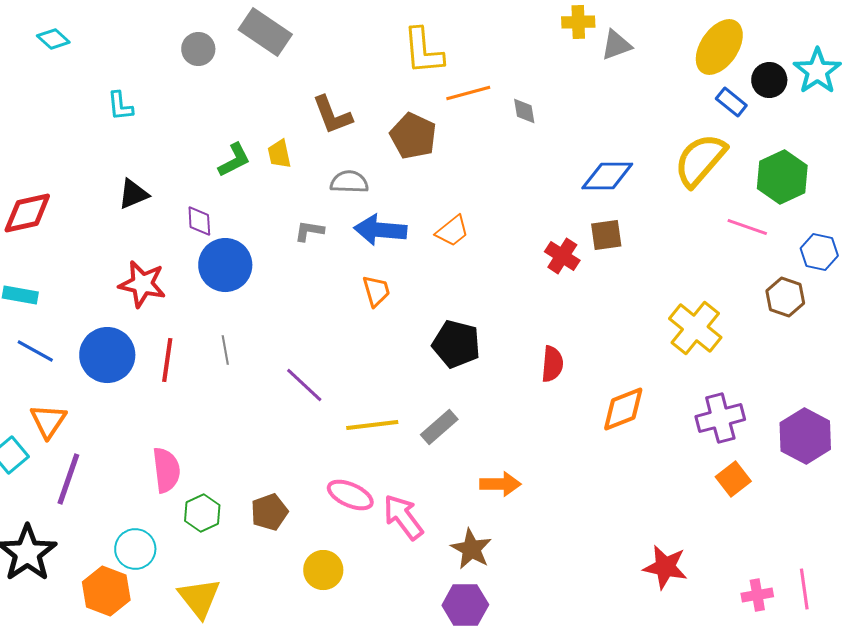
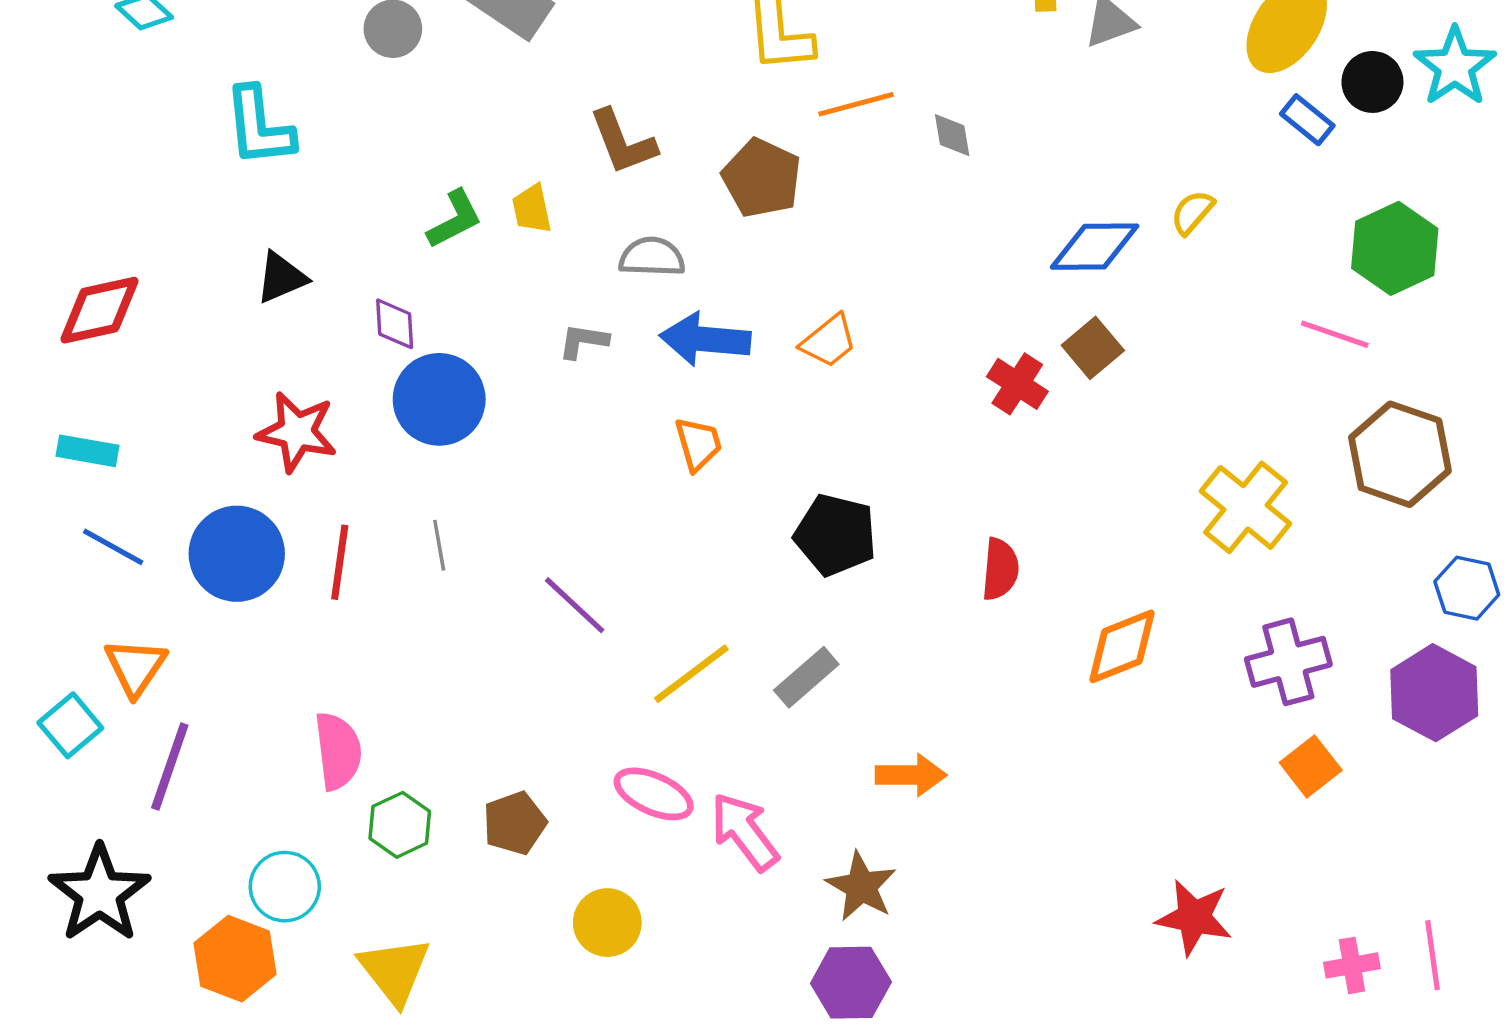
cyan L-shape: (120, 106) -> (259, 127), size x1.6
yellow semicircle: (700, 160) -> (1192, 212), moved, size x0.5
brown square: (606, 235) -> (1093, 348), turned -32
blue hexagon: (819, 252) -> (1467, 588), moved
brown hexagon: (785, 297) -> (1400, 454), size x1.5
yellow line: (372, 425) -> (691, 674), turned -30

